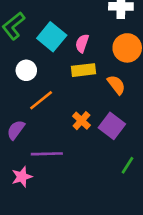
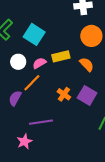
pink semicircle: (82, 43) -> (39, 63), moved, turned 48
purple semicircle: (16, 130) -> (15, 98), moved

